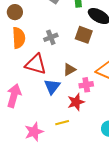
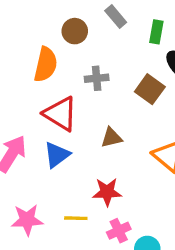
brown circle: (15, 12) -> (75, 31), moved
pink cross: (86, 85) -> (119, 231), moved, turned -32
blue triangle: (52, 86) -> (57, 155), moved

